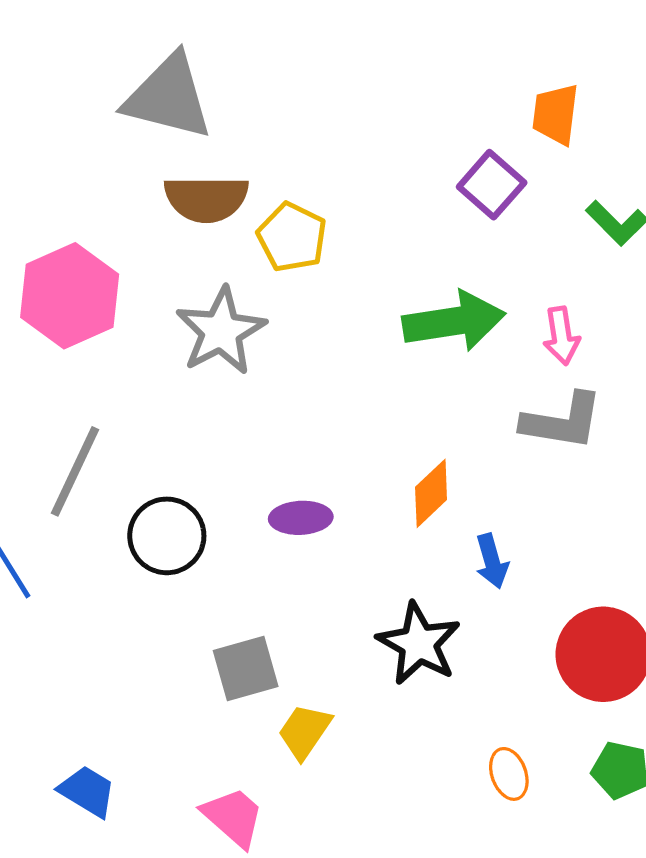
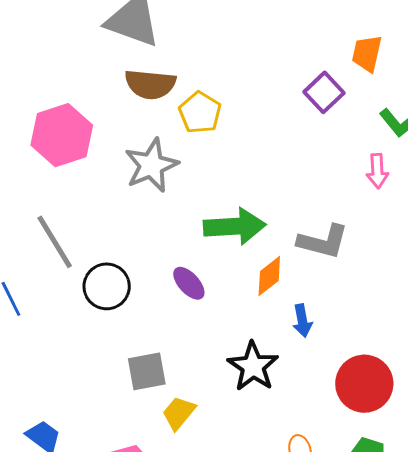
green arrow: (454, 321) -> (235, 226), moved
pink arrow: (561, 336) -> (377, 171), moved
gray L-shape: (562, 421) -> (323, 242), moved
gray line: (75, 471) -> (55, 242), turned -62
purple ellipse: (301, 518) -> (189, 283), turned 45

